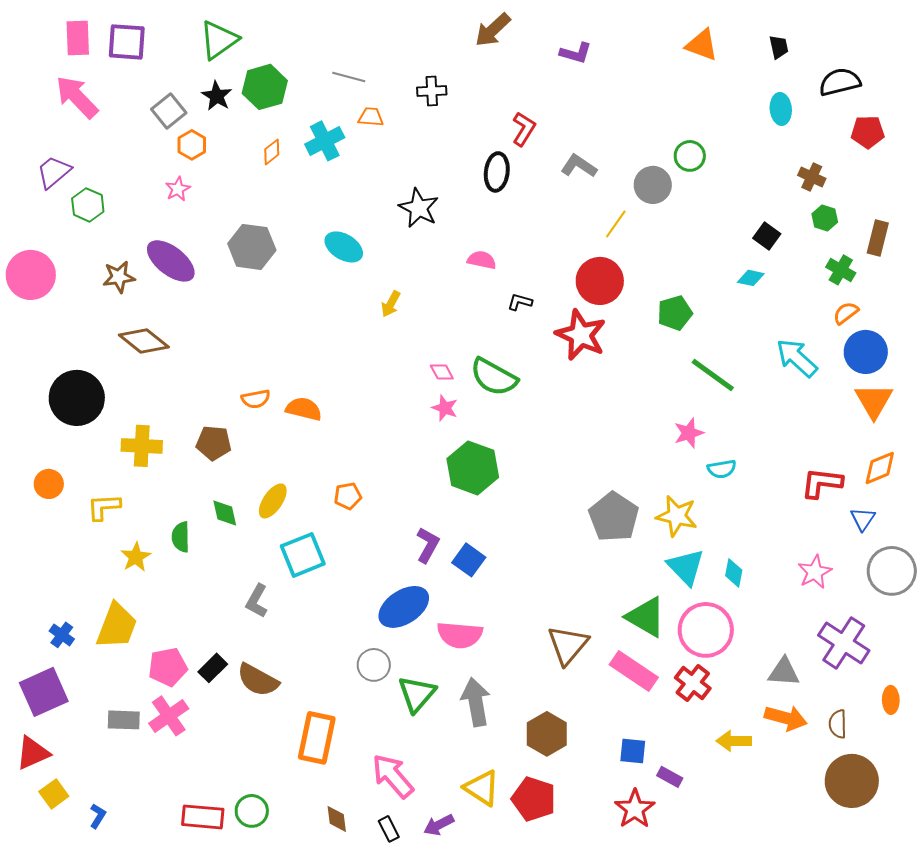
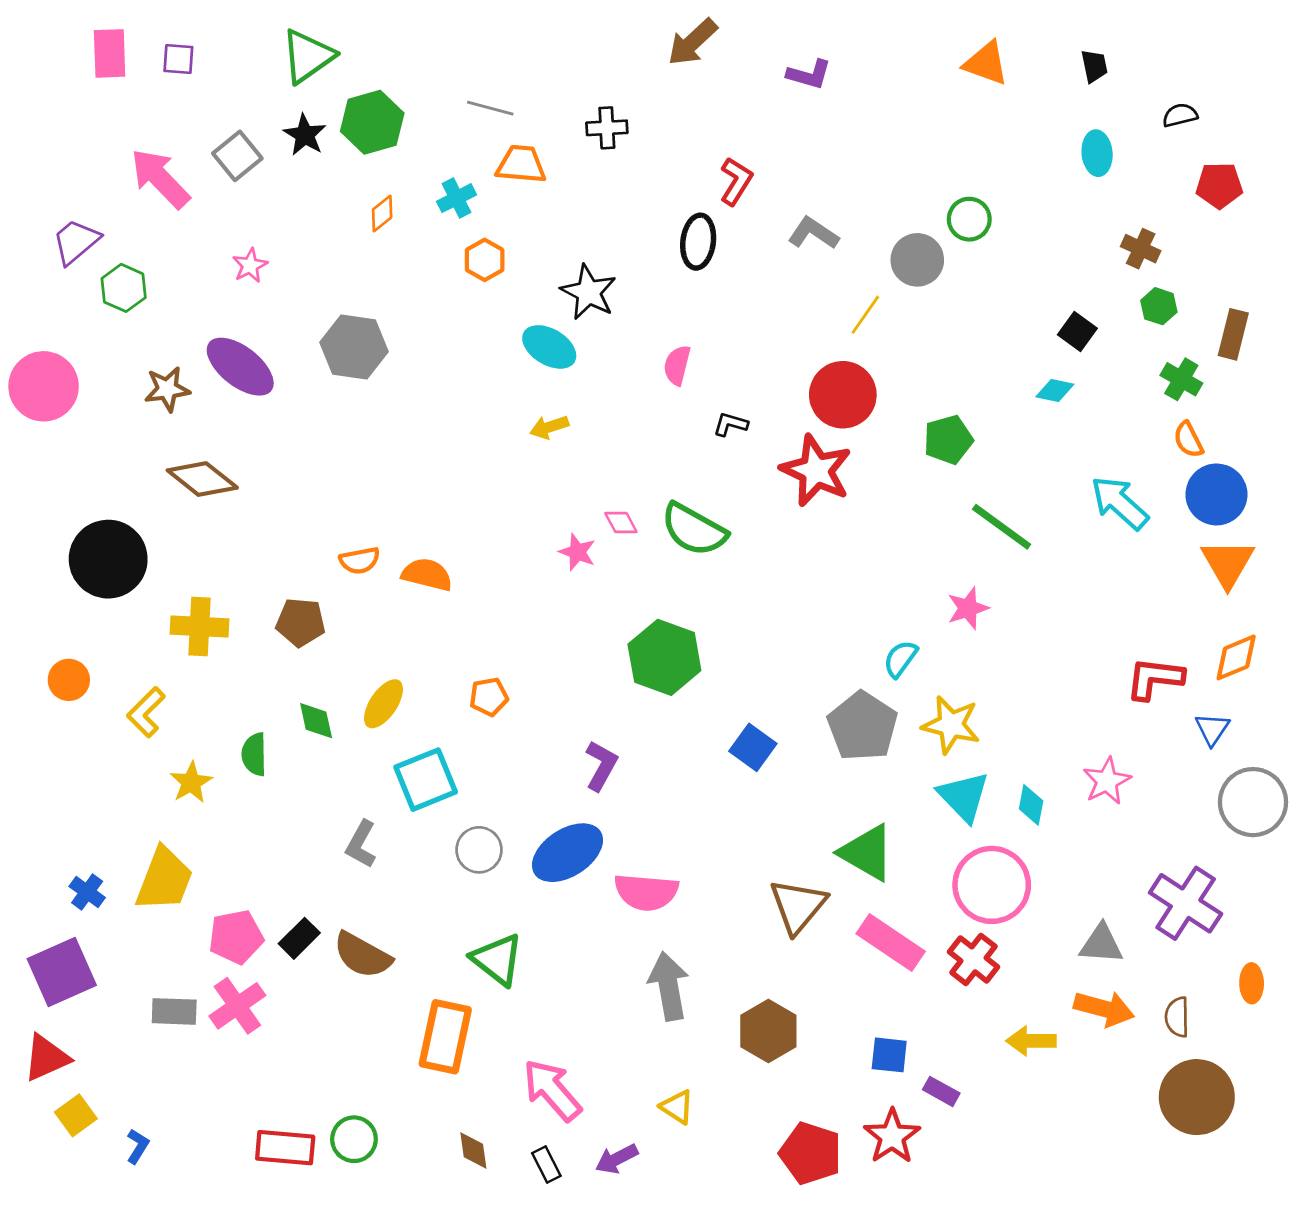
purple square: (127, 42) -> (178, 59), size x0.6
black semicircle: (840, 82) -> (1180, 115), size x0.6
pink arrow: (77, 97) -> (160, 178), moved
orange trapezoid: (371, 117) -> (521, 164), size x1.4
cyan cross: (325, 141) -> (457, 198), size x0.7
orange hexagon: (192, 145) -> (485, 260), moved
cyan ellipse: (344, 247) -> (549, 347), moved
pink semicircle: (482, 260) -> (677, 365), turned -88
yellow arrow: (391, 304) -> (549, 427), turned 44
orange semicircle: (846, 313) -> (1188, 440), turned -80
pink star: (445, 408) -> (577, 552), moved
cyan semicircle: (722, 469) -> (900, 659), moved, turned 136
yellow L-shape: (104, 507) -> (146, 712), turned -42
blue square: (469, 560) -> (753, 747), moved
pink star: (815, 572) -> (1107, 781), moved
green triangle: (646, 617) -> (867, 853), moved
gray circle: (374, 665) -> (479, 850), moved
green triangle: (417, 694) -> (497, 959), moved, turned -33
yellow triangle: (482, 788) -> (677, 1107), size x0.7
red pentagon: (534, 799) -> (811, 1153), moved

